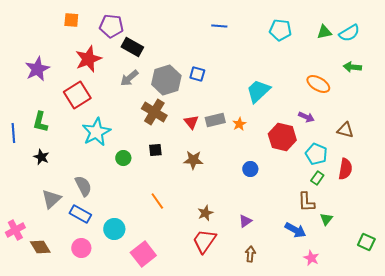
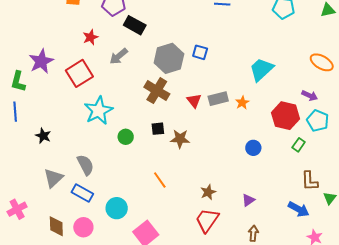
red star: (88, 59) -> (90, 37), size x0.6
purple star: (37, 69) -> (41, 61), moved
gray arrow: (129, 78) -> (119, 56), moved
green L-shape: (40, 122) -> (18, 81), moved
cyan pentagon: (316, 154) -> (318, 121), moved
brown star: (193, 160) -> (180, 139), moved
green rectangle: (317, 178) -> (299, 145), moved
brown diamond: (40, 247) -> (56, 226), moved, turned 30

